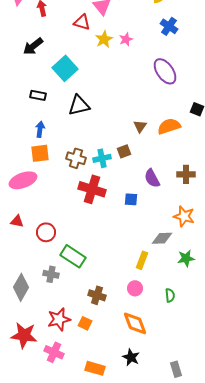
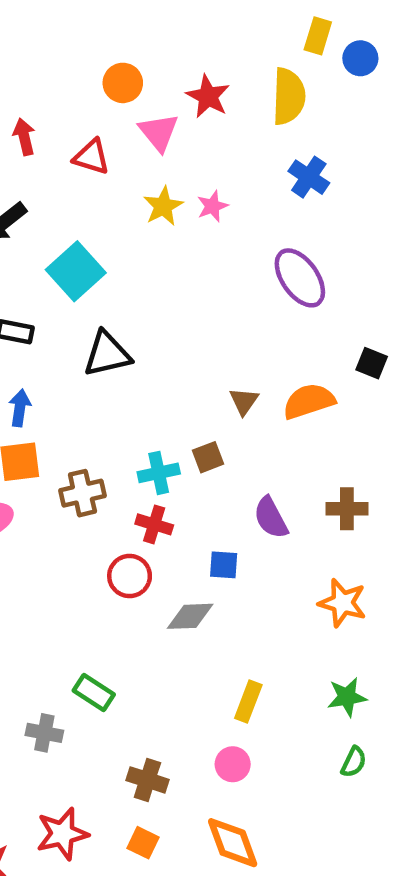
red triangle: (82, 22) -> (91, 157), moved
brown cross: (76, 158) -> (82, 493), moved, turned -30
red cross: (92, 189) -> (154, 524), moved, size x0.6
red circle: (46, 232) -> (130, 576), moved
gray diamond: (162, 238) -> (190, 616), moved
green rectangle: (73, 256) -> (94, 693), size x0.7
green semicircle: (170, 295) -> (354, 762), moved, turned 32
orange square: (85, 323) -> (143, 843), moved

